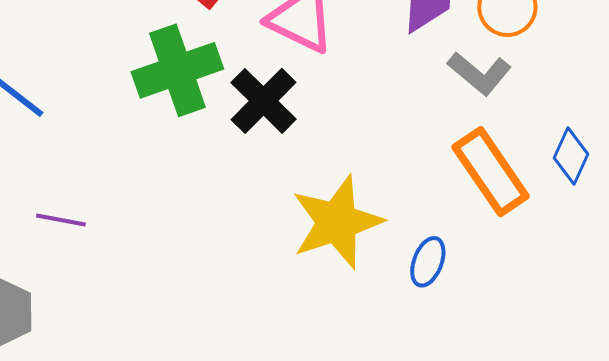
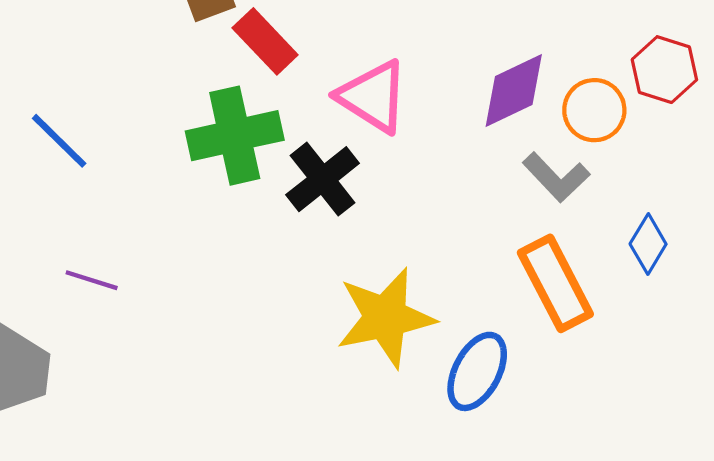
blue diamond: (571, 156) -> (648, 244), moved
blue ellipse: (428, 262) -> (477, 371), size x1.5

